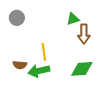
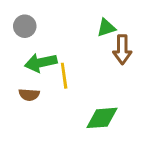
green diamond: (82, 69) -> (102, 118), moved
green arrow: (39, 71) -> (41, 63), moved

